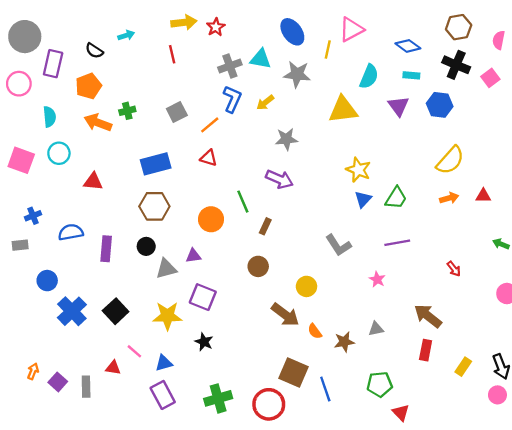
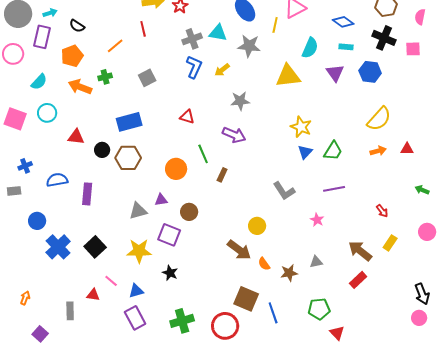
cyan arrow: (126, 35) -> (50, 13), moved
pink square: (490, 78) -> (413, 49), turned 35
cyan semicircle: (50, 117) -> (39, 82), turned 48
orange line: (210, 125) -> (115, 46), moved
red triangle: (209, 158) -> (187, 117), moved
black circle: (146, 246) -> (102, 150), moved
brown circle: (258, 266) -> (189, 212), moved
red rectangle: (426, 350) -> (358, 280), turned 36
yellow rectangle: (463, 367) -> (390, 243), moved
purple square: (58, 382) -> (40, 334), moved

